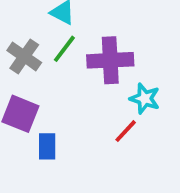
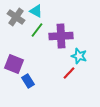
gray cross: (24, 56) -> (16, 17), moved
blue rectangle: (47, 146) -> (28, 81), turned -32

